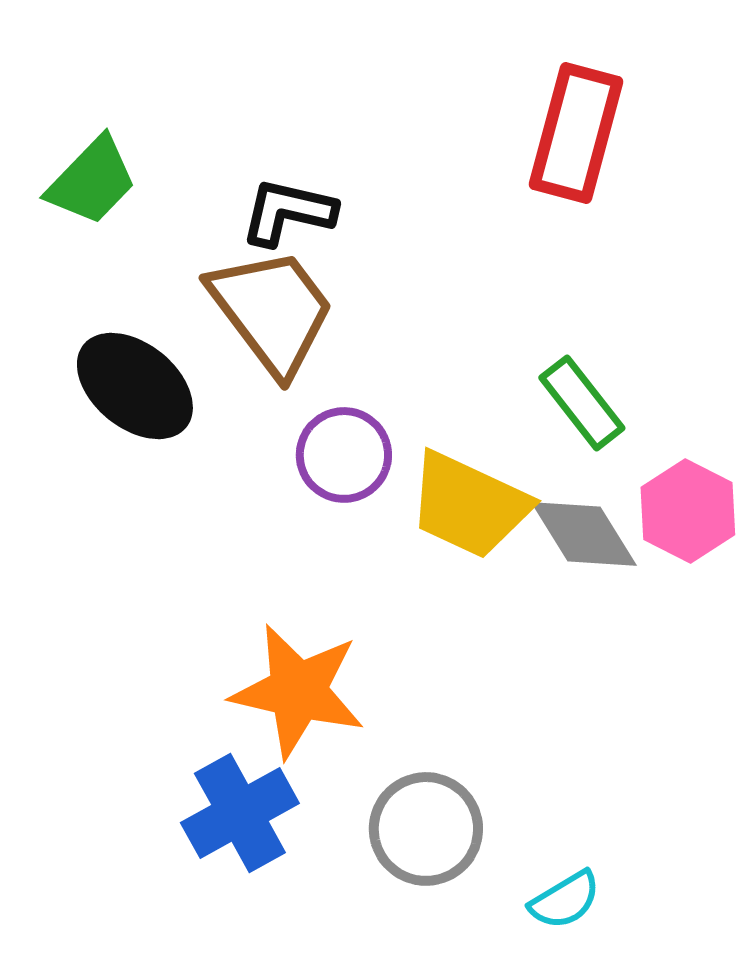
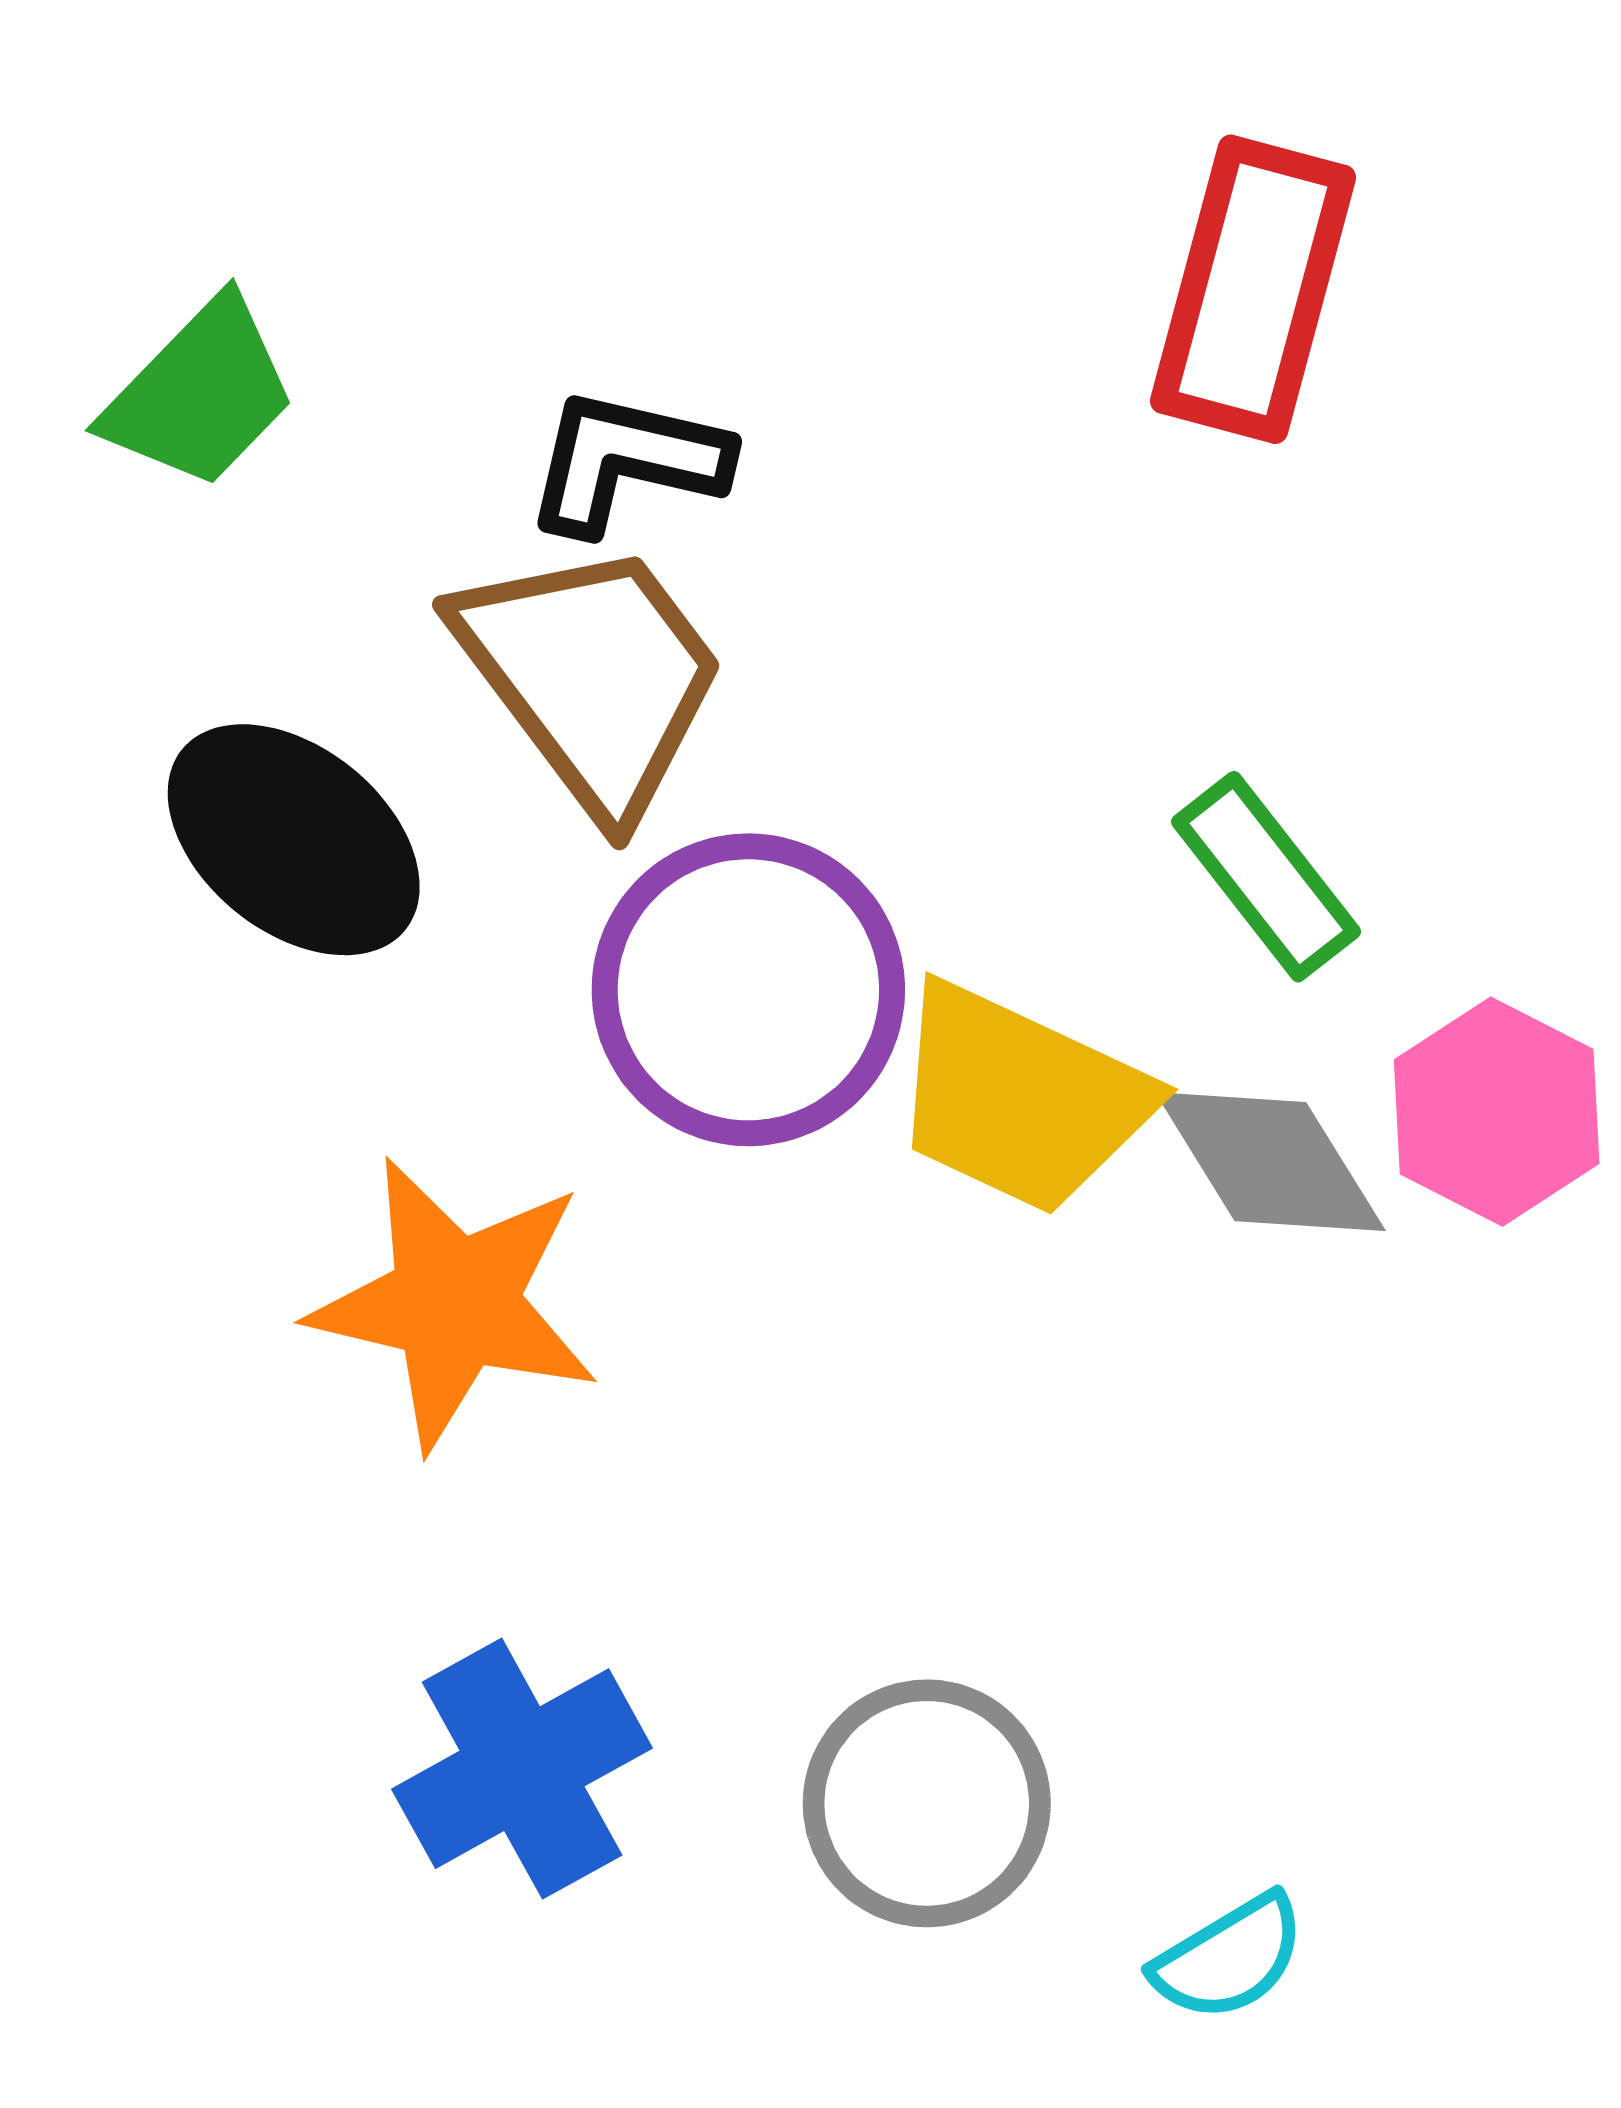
purple circle: (344, 455) -> (748, 990), size x1.5
orange star: (298, 691) -> (455, 1303), moved

